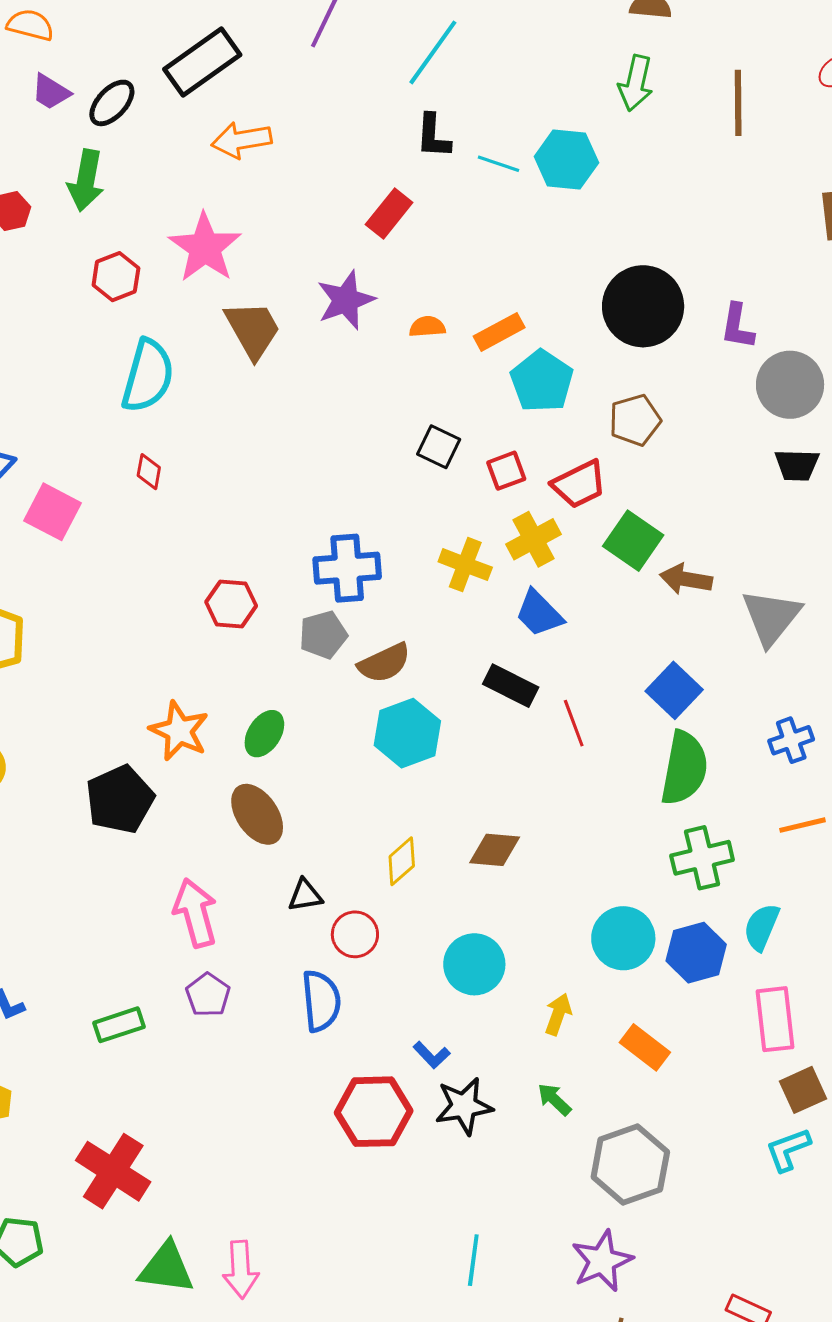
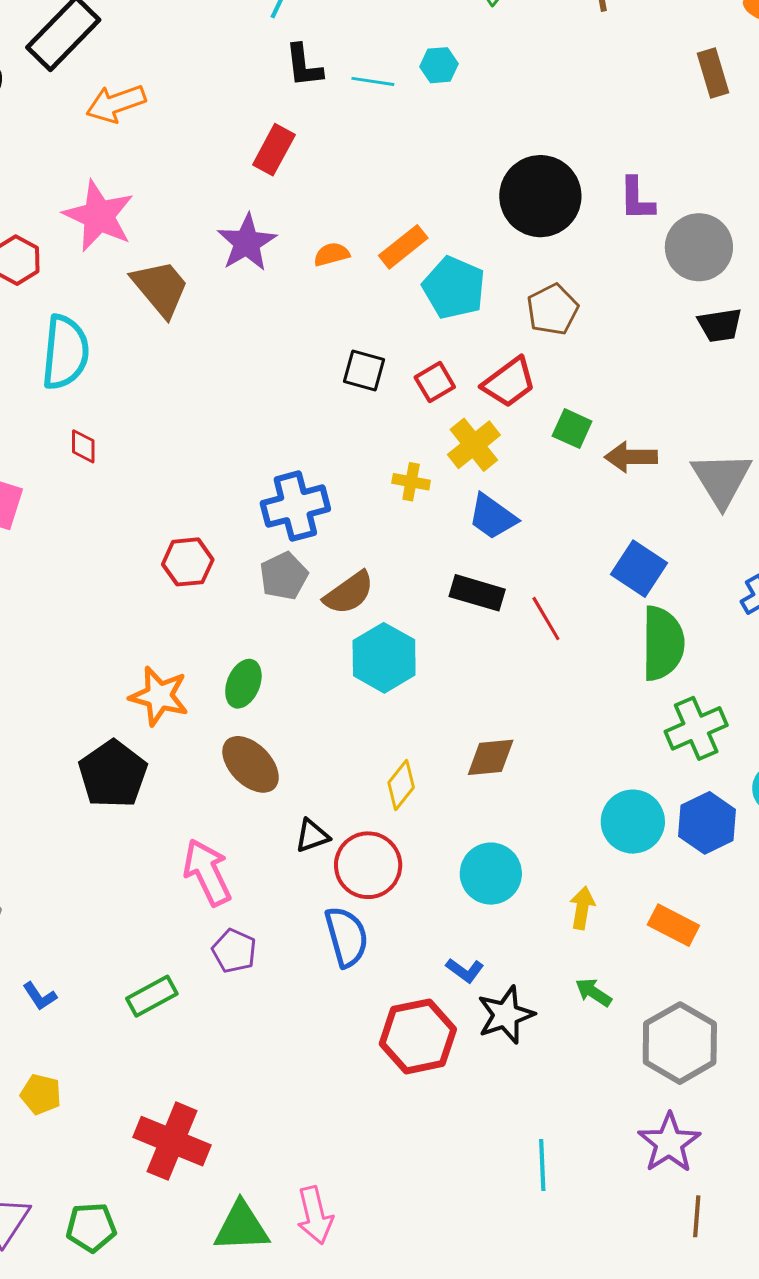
cyan hexagon: (566, 160) -> (439, 65), size x0.6
green square: (633, 541) -> (572, 429), size x0.7
yellow cross: (465, 565) -> (411, 482), size x0.7
red circle: (355, 934) -> (368, 865), size x1.4

